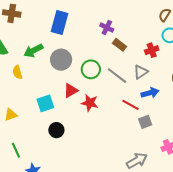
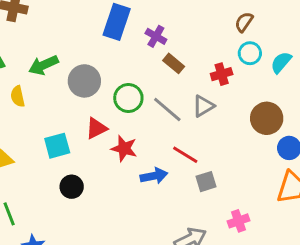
blue rectangle: (60, 22) -> (117, 22), moved
blue arrow: (150, 93) -> (154, 176), moved

